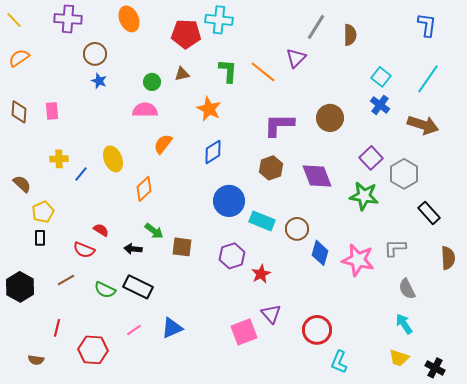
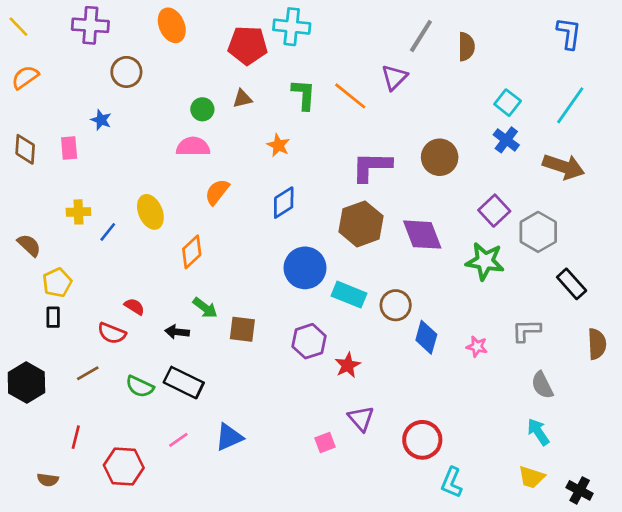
blue star: (99, 81) -> (101, 120), moved
orange star: (209, 109) -> (278, 145), size x0.7
brown hexagon: (271, 168) -> (361, 224), size x1.4
pink star: (358, 260) -> (477, 347), size x0.5
pink square: (244, 332) -> (325, 442), size x0.6

